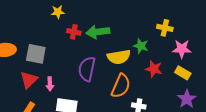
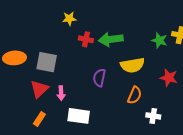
green star: (141, 46) -> (159, 40), moved
purple semicircle: (87, 69) -> (99, 78), size x0.7
orange semicircle: (121, 86) -> (135, 95), size x0.7

